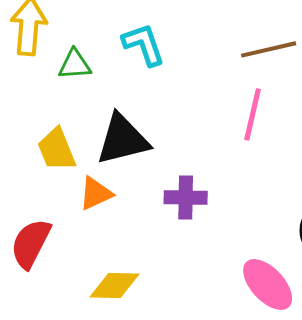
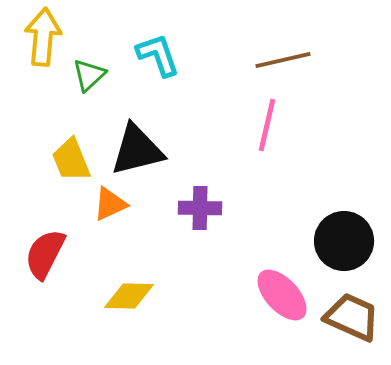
green triangle: (75, 64) -> (89, 75), turned -39

